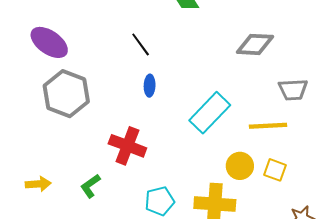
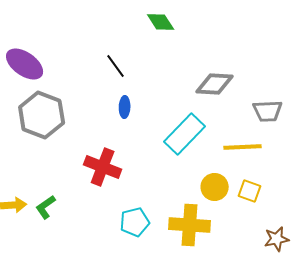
gray diamond: (255, 44) -> (215, 84), moved
green L-shape: (90, 186) -> (46, 207), moved

